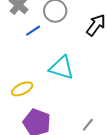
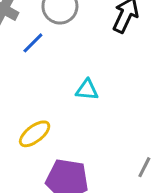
cyan triangle: (61, 68) -> (87, 90), size x0.6

